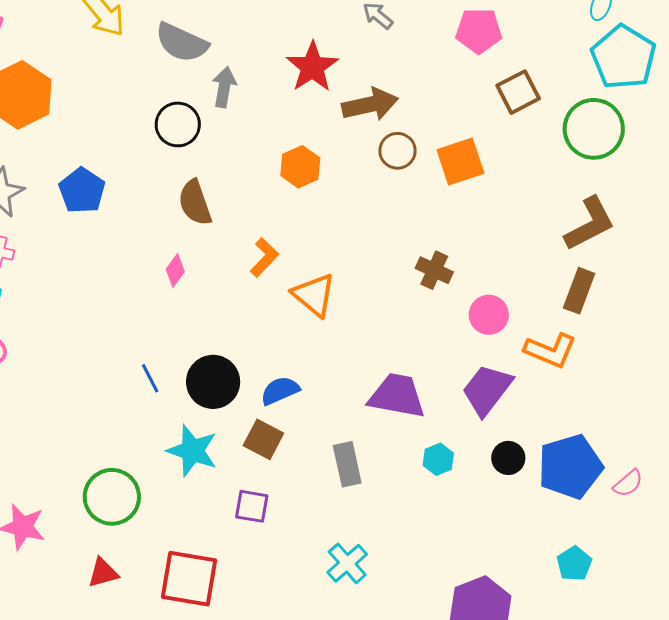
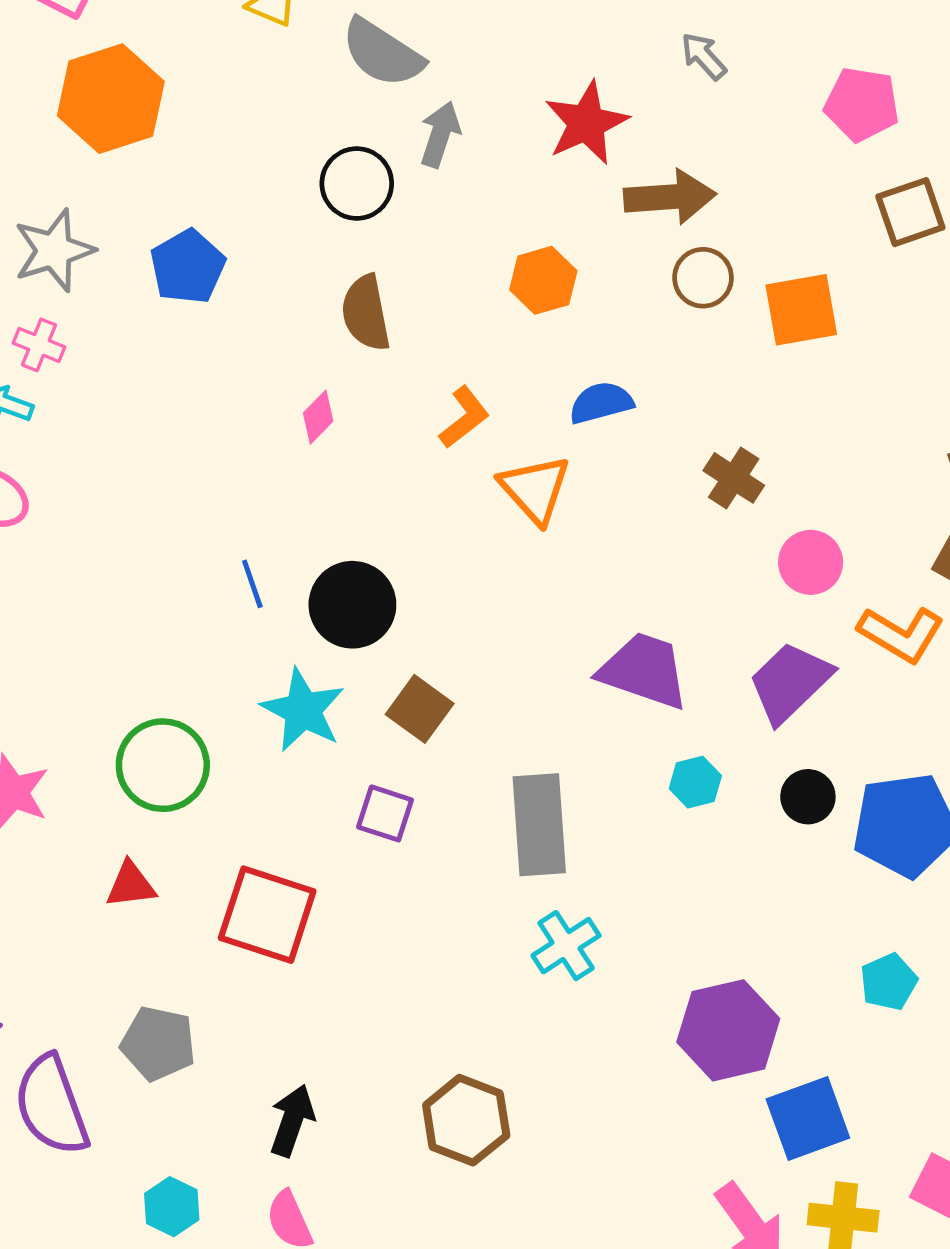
blue semicircle: (280, 391) -> (601, 403), moved
gray rectangle: (347, 464) -> (539, 825), moved, size x1.4
cyan cross: (347, 563) -> (566, 946), moved

